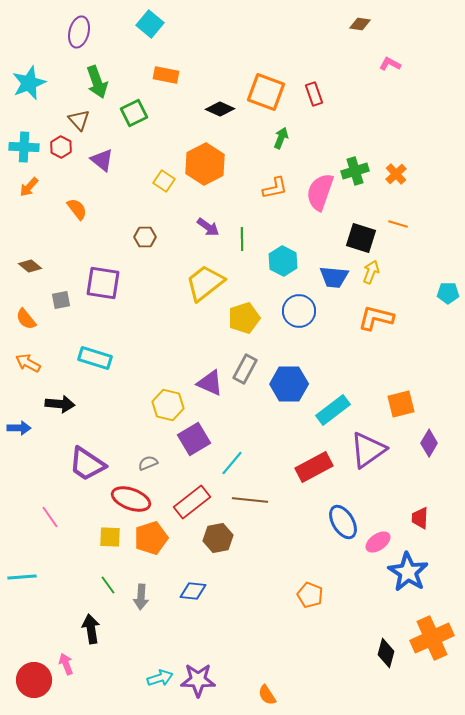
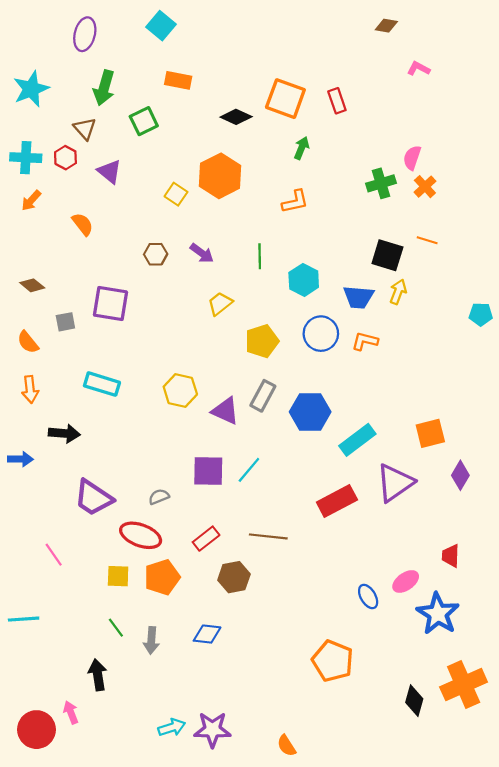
green arrow: (97, 82) -> (104, 88), turned 36
pink semicircle: (320, 192) -> (412, 158), moved, size x0.6
purple arrow: (208, 227) -> (202, 253), moved
yellow trapezoid: (205, 283) -> (220, 304), size x0.6
orange L-shape: (376, 318) -> (365, 341), moved, size x0.7
orange arrow: (28, 363) -> (30, 389), turned -125
yellow hexagon: (168, 405) -> (180, 390), moved
purple square: (194, 439) -> (208, 471), turned 32
cyan line: (232, 463) -> (249, 470), moved
red rectangle: (192, 502) -> (206, 539), size x0.7
blue ellipse: (343, 522) -> (368, 597), moved, size x0.7
orange pentagon: (310, 595) -> (333, 661), moved, size x1.5

